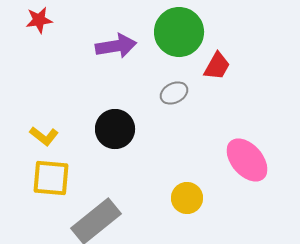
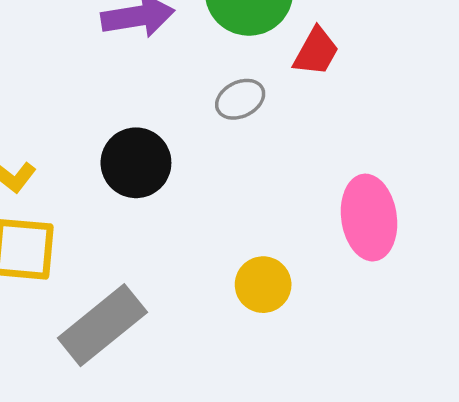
pink ellipse: (247, 160) -> (369, 218), turned 33

